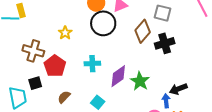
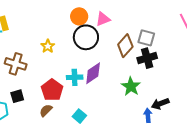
gray square: (162, 13) -> (146, 38), moved
red pentagon: (55, 66) -> (52, 90), moved
purple diamond: (118, 76) -> (93, 73), moved
green star: (140, 81) -> (131, 86), moved

